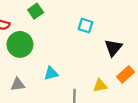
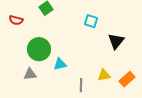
green circle: (20, 44) -> (39, 49), moved
orange rectangle: (126, 74) -> (127, 79), moved

